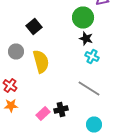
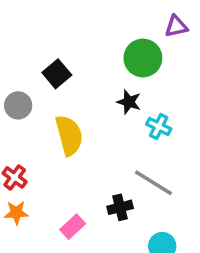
black star: (86, 38) -> (129, 102), moved
gray circle: (16, 52) -> (18, 105), moved
black cross: (61, 110) -> (120, 207), moved

